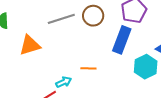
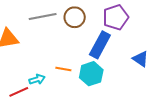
cyan hexagon: (146, 67) -> (91, 74), moved

